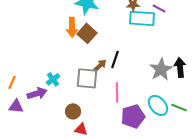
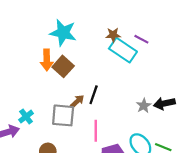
cyan rectangle: (142, 18) -> (123, 50), turned 30
black arrow: (180, 67) -> (164, 103), turned -96
gray star: (161, 69) -> (144, 106), size x0.6

